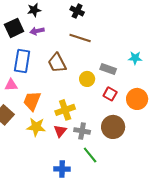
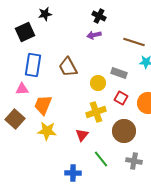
black cross: (77, 11) -> (99, 16), moved
purple arrow: (37, 31) -> (94, 35), moved
brown line: (80, 38) -> (134, 42), moved
yellow cross: (65, 110) -> (96, 112), moved
red triangle: (60, 131) -> (82, 135), moved
gray cross: (82, 131) -> (134, 161), moved

